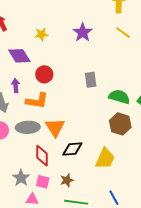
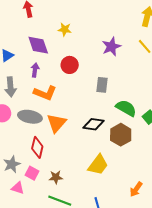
purple star: (83, 32) -> (111, 47), moved
red circle: (44, 74) -> (70, 65), moved
purple arrow: (16, 86) -> (35, 70), moved
black diamond: (72, 149) -> (94, 124), moved

